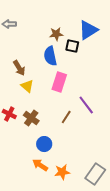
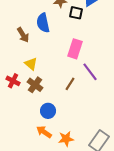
blue semicircle: (50, 56) -> (43, 23), moved
pink rectangle: (59, 82) -> (75, 49), moved
yellow triangle: (27, 86) -> (31, 64), moved

